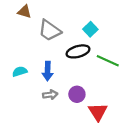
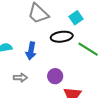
gray arrow: (50, 95) -> (20, 78), moved

